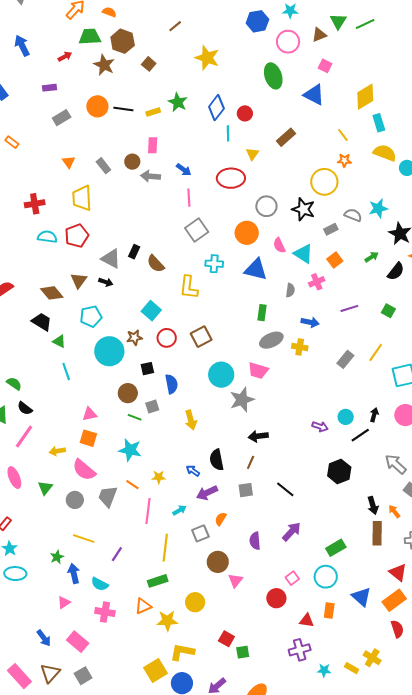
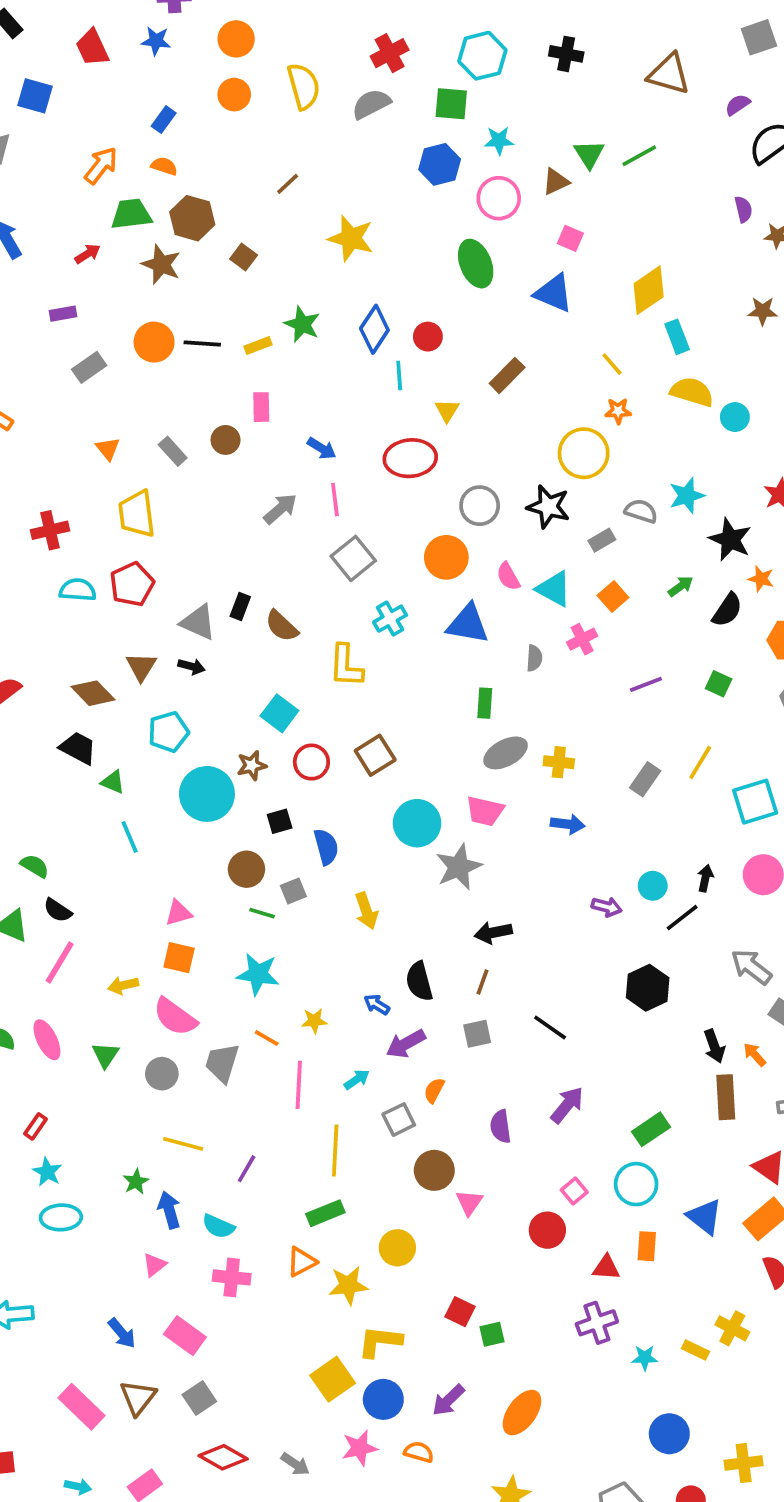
gray arrow: (150, 176) -> (280, 509), moved, turned 138
cyan cross: (214, 264) -> (390, 619), turned -30
blue arrow: (310, 322) -> (568, 824), moved

